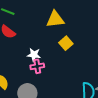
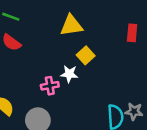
white star: (34, 55) -> (69, 74), moved

